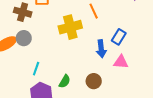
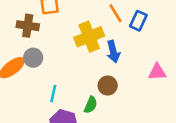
blue rectangle: (119, 37) -> (138, 21), moved
blue arrow: (101, 49) -> (113, 52), moved
brown circle: (94, 81) -> (108, 86), moved

